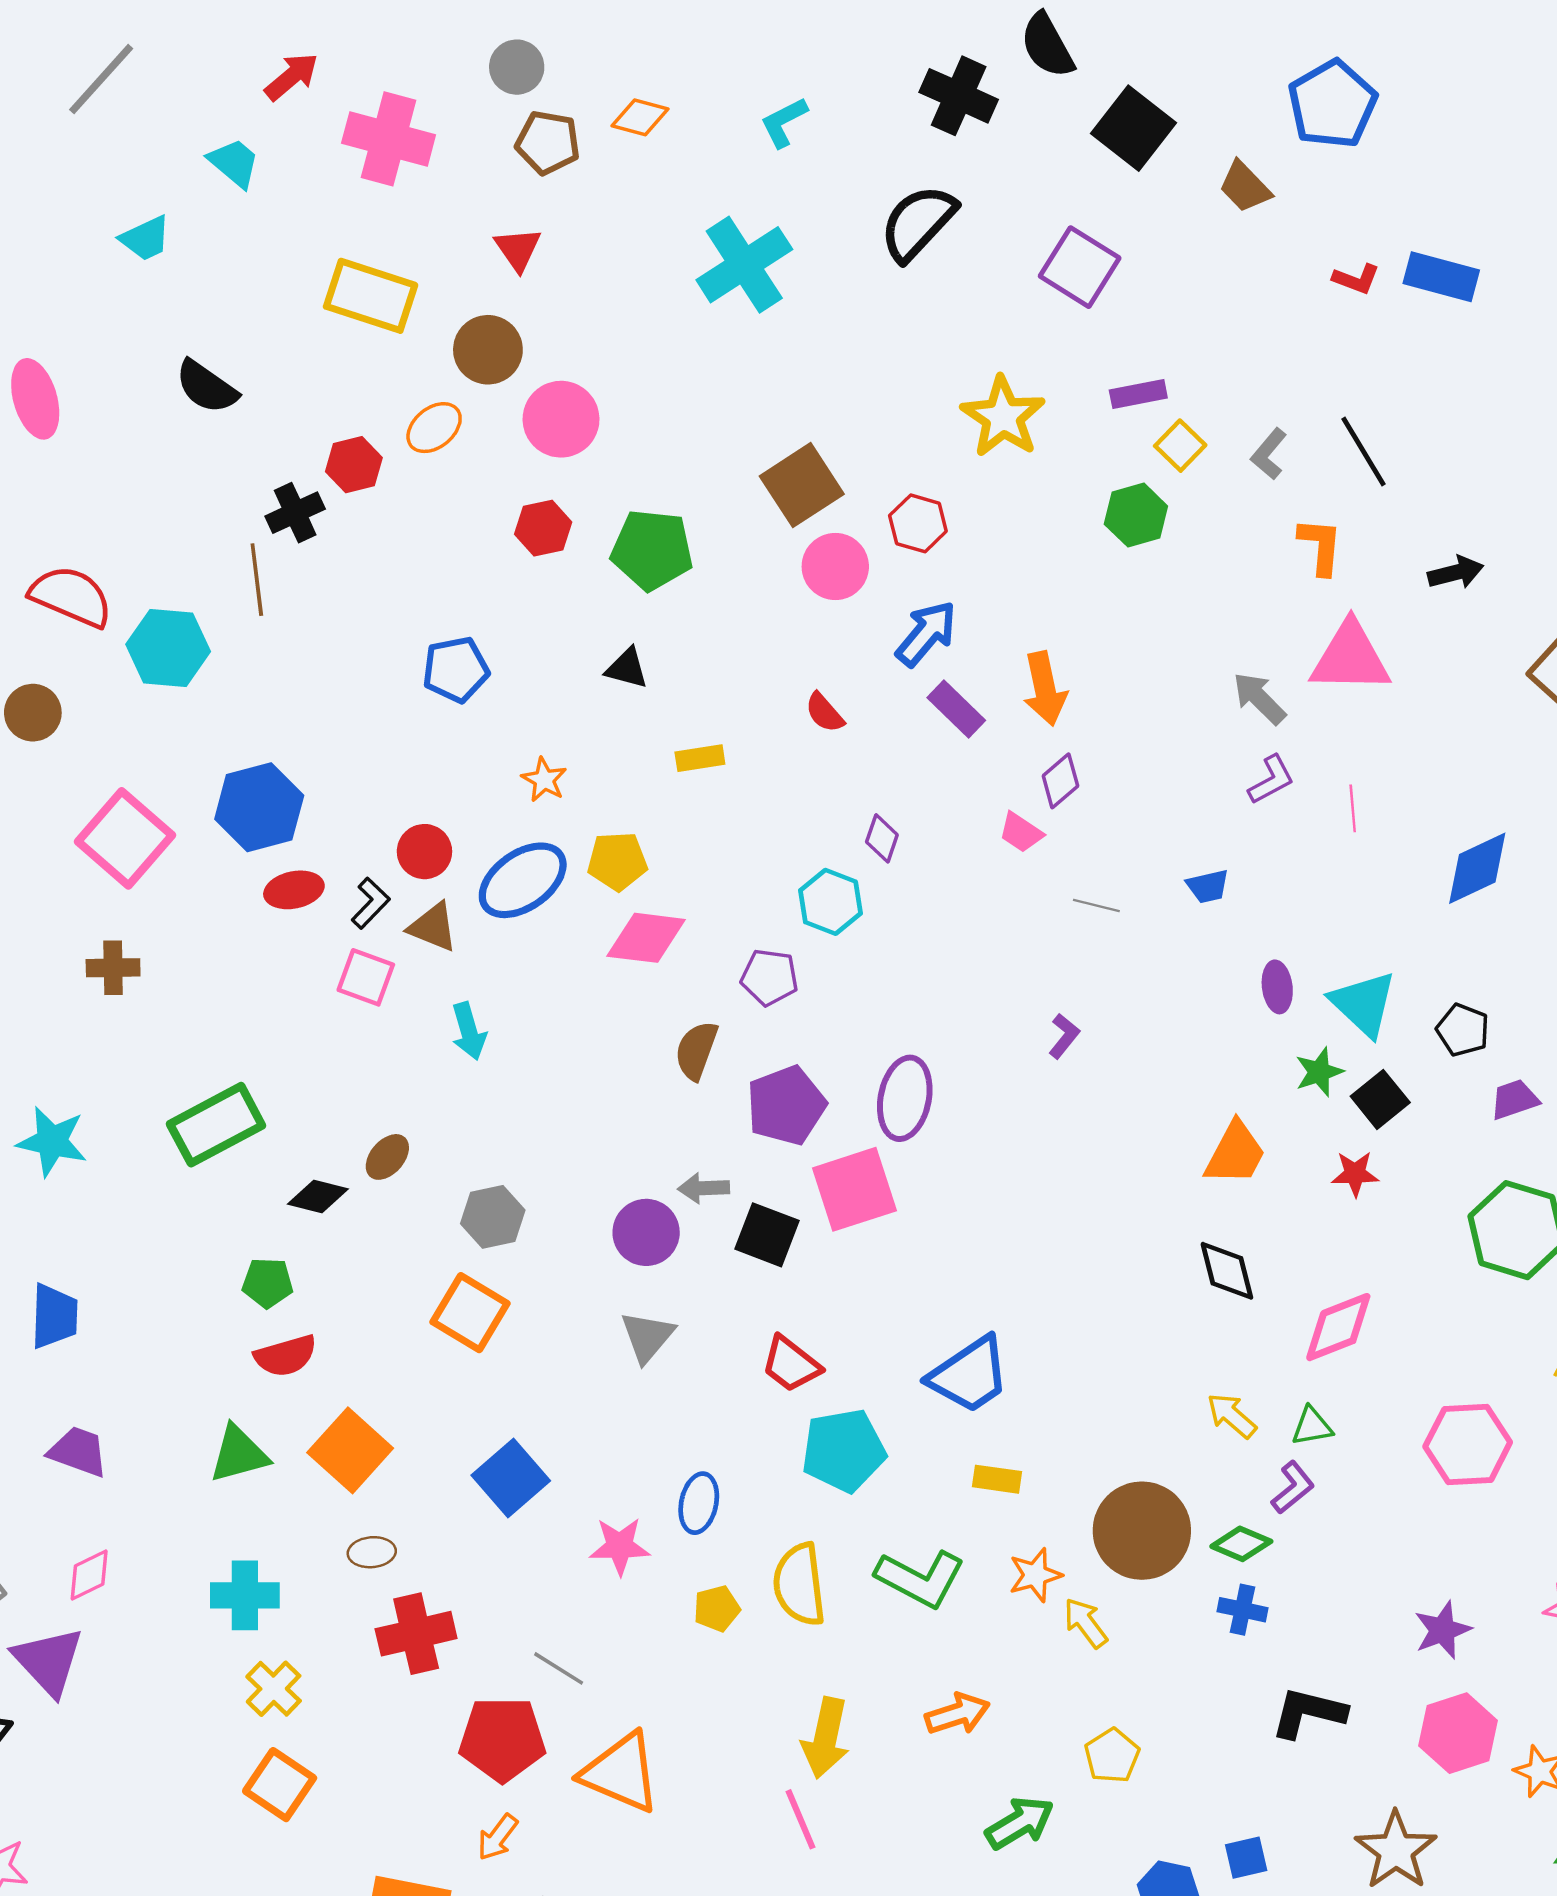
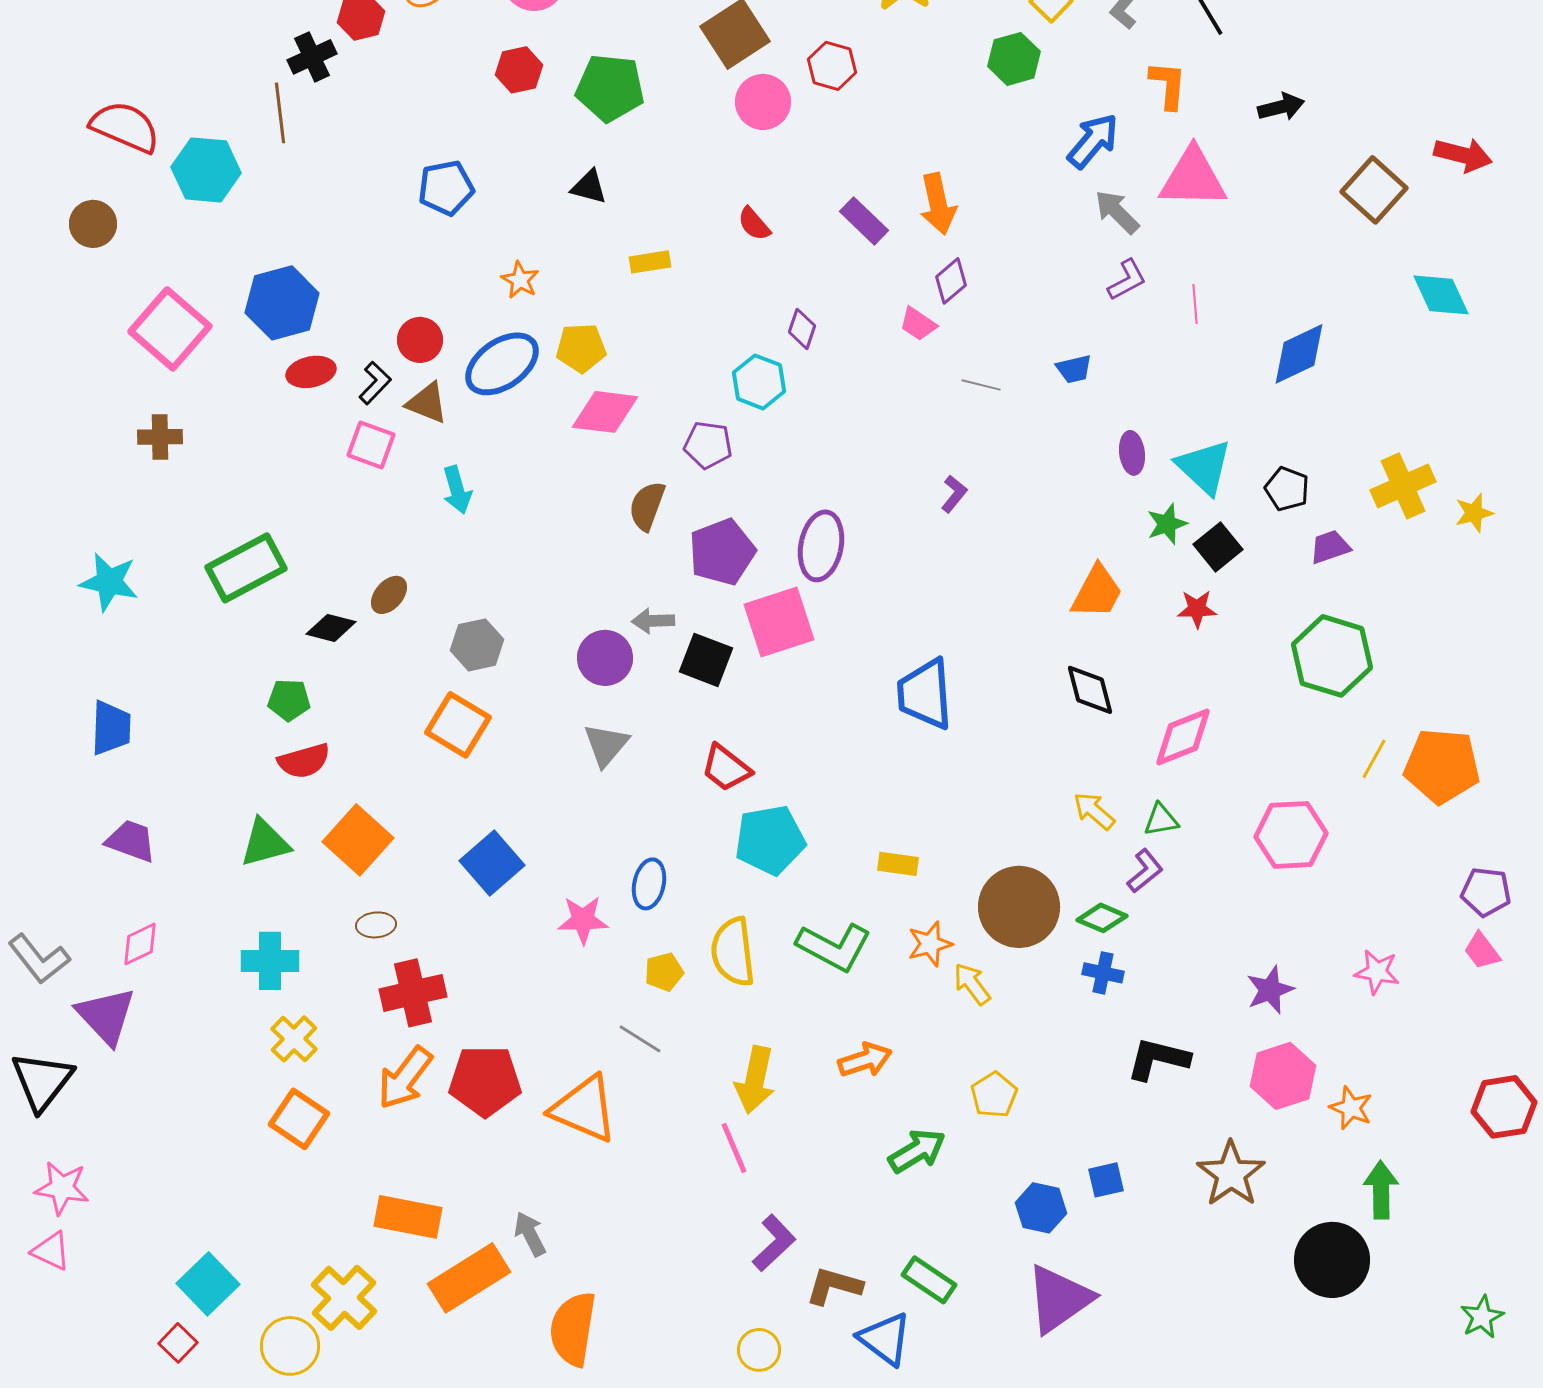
blue arrow: (926, 634) -> (1093, 141), moved
blue trapezoid: (969, 1375) -> (925, 694), moved, turned 120
gray line: (559, 1668) -> (640, 1039), moved
orange arrow: (498, 1837) -> (405, 1078), moved, size x1.6

